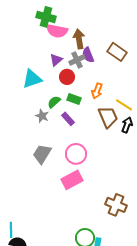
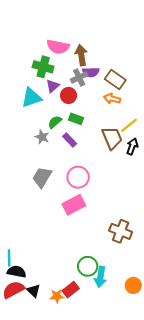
green cross: (46, 17) -> (43, 67), moved
brown rectangle: (117, 52) -> (115, 80), moved
purple semicircle: (88, 55) -> (91, 72), turned -70
purple triangle: (56, 60) -> (53, 86), moved
orange arrow: (97, 91) -> (112, 99), moved, turned 84
yellow line: (124, 105) -> (129, 125), turned -72

